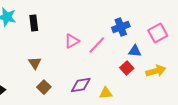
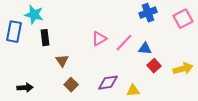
black rectangle: (34, 23) -> (45, 38), moved
blue cross: (121, 27) -> (148, 13), moved
pink square: (158, 33) -> (183, 19), moved
blue triangle: (135, 51) -> (145, 49), moved

